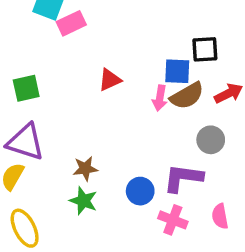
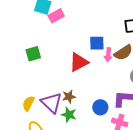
blue square: (177, 71) -> (97, 43), moved
red triangle: (110, 80) -> (79, 62), moved, size x1.5
purple triangle: (25, 142) -> (52, 103), moved, turned 30

